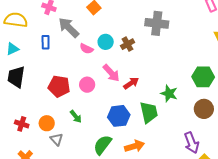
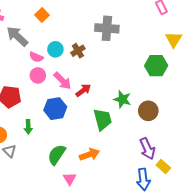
green hexagon: (203, 77) -> (156, 66), moved
pink circle: (87, 85) -> (38, 75), moved
brown circle: (204, 109) -> (148, 111), moved
blue hexagon: (119, 116) -> (55, 109), moved
green arrow: (76, 117) -> (28, 127), turned 40

